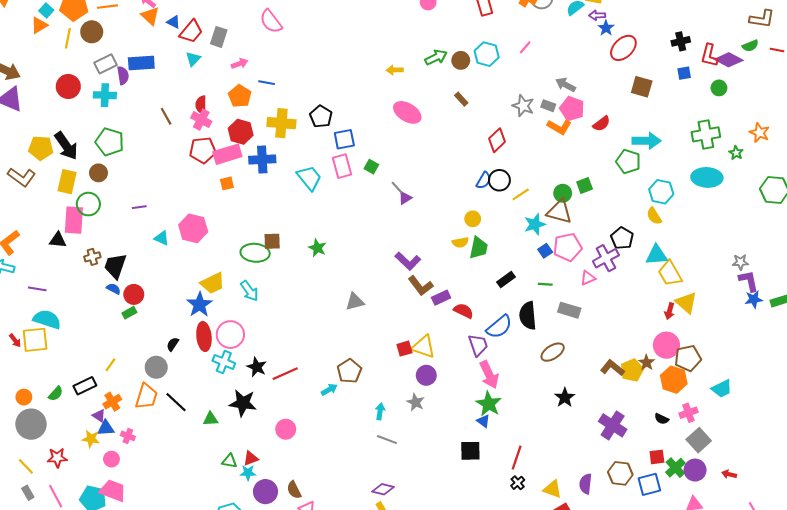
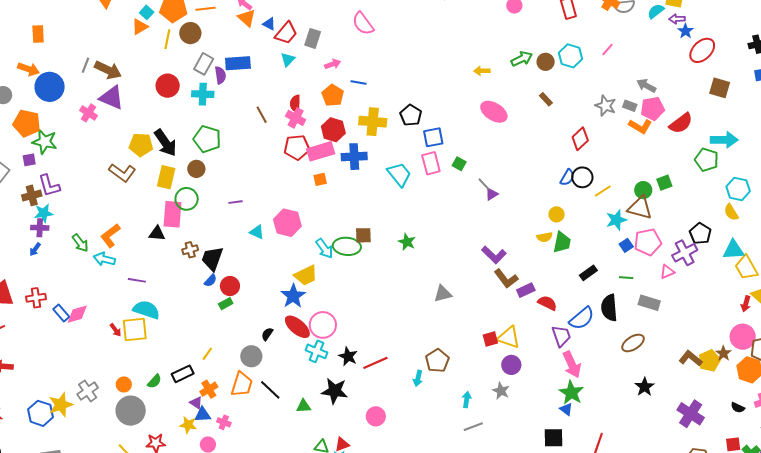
gray rectangle: (106, 64) -> (204, 64), turned -35
pink pentagon: (572, 109) -> (653, 109), turned -30
red semicircle: (602, 124) -> (681, 123), size x1.4
blue semicircle: (114, 289) -> (210, 281), turned 104
cyan arrow: (249, 291) -> (324, 249), moved
red ellipse: (204, 337) -> (297, 327), turned -44
cyan arrow: (329, 390) -> (418, 378), turned 133
gray line: (387, 440) -> (473, 427), turned -42

